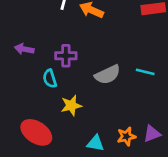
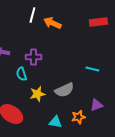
gray semicircle: (108, 75) -> (64, 90), moved
purple triangle: (152, 134) -> (96, 105), moved

